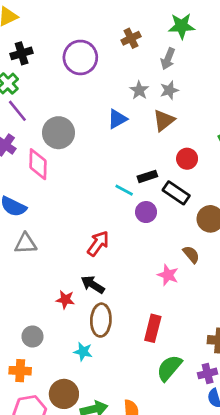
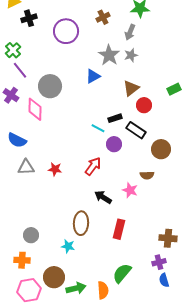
black cross: (22, 53) -> (29, 18), moved
gray star: (139, 90) -> (109, 55), size x1.5
brown triangle: (164, 120) -> (131, 88), moved
red arrow: (98, 243) -> (93, 166), moved
brown semicircle: (191, 254) -> (147, 175), turned 128
black arrow: (93, 285) -> (103, 197), moved
red star: (65, 300) -> (55, 169), moved
green semicircle: (169, 368) -> (122, 273), moved

